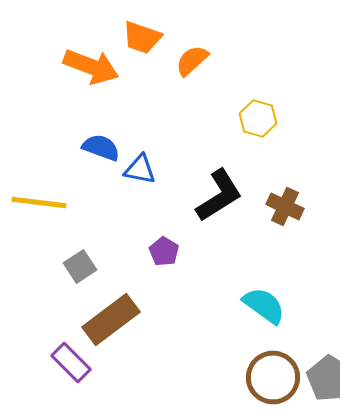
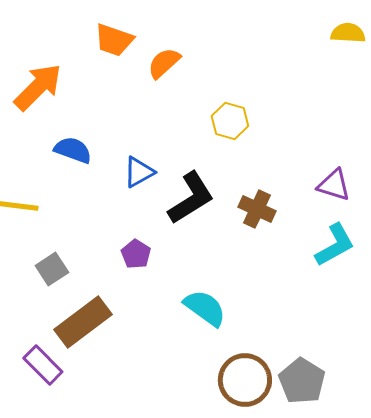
orange arrow: (91, 66) -> (38, 87), moved, turned -66
blue triangle: (140, 169) -> (139, 172), moved, turned -40
cyan semicircle: (264, 305) -> (205, 308), moved

